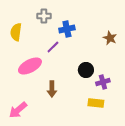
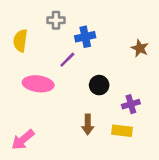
pink ellipse: (30, 66) -> (38, 84), turned 35
black circle: (86, 70) -> (99, 85), moved
brown arrow: (52, 89) -> (88, 124), moved

